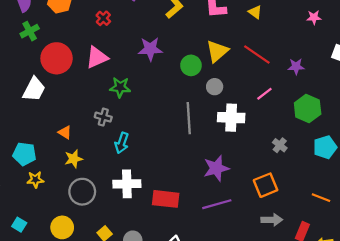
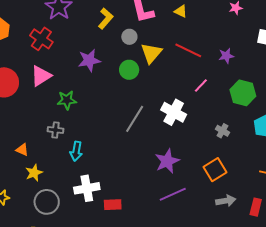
red cross: (103, 18) -> (41, 39), size x1.6
gray circle: (215, 87) -> (129, 37), moved
gray line: (189, 118) -> (135, 119), turned 44
white cross: (231, 118) -> (174, 112), turned 35
red rectangle: (166, 199) -> (113, 205), moved, size x0.7

